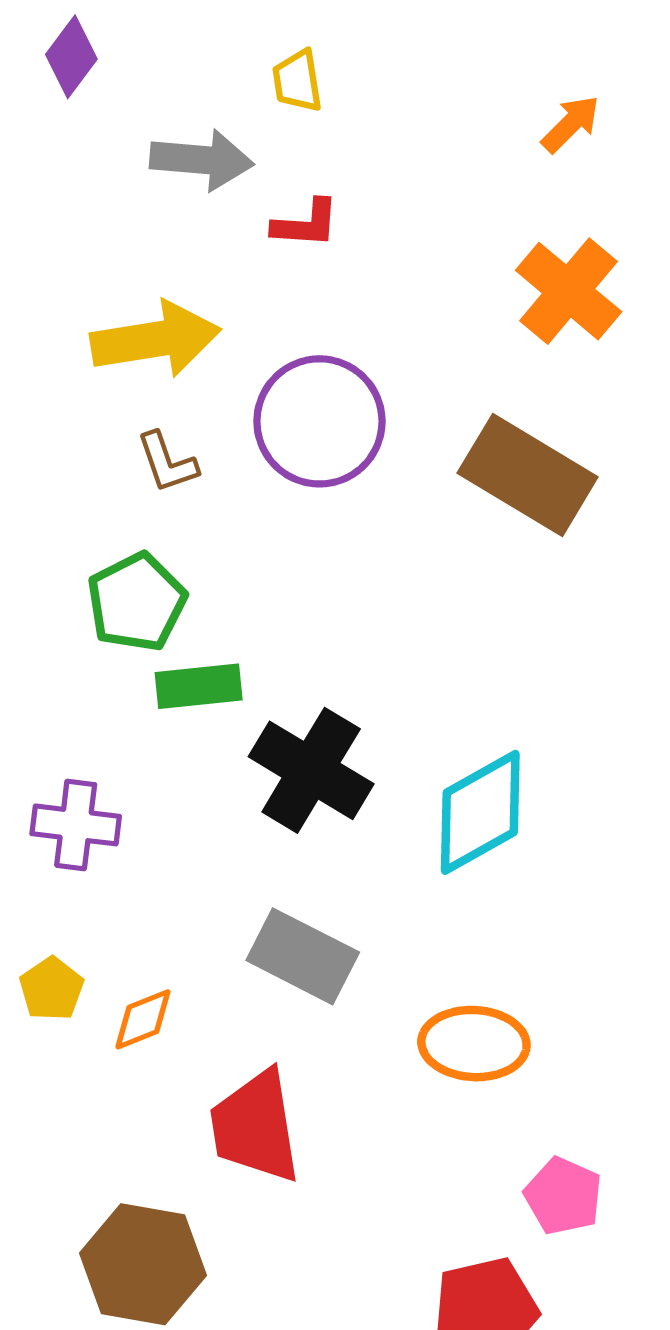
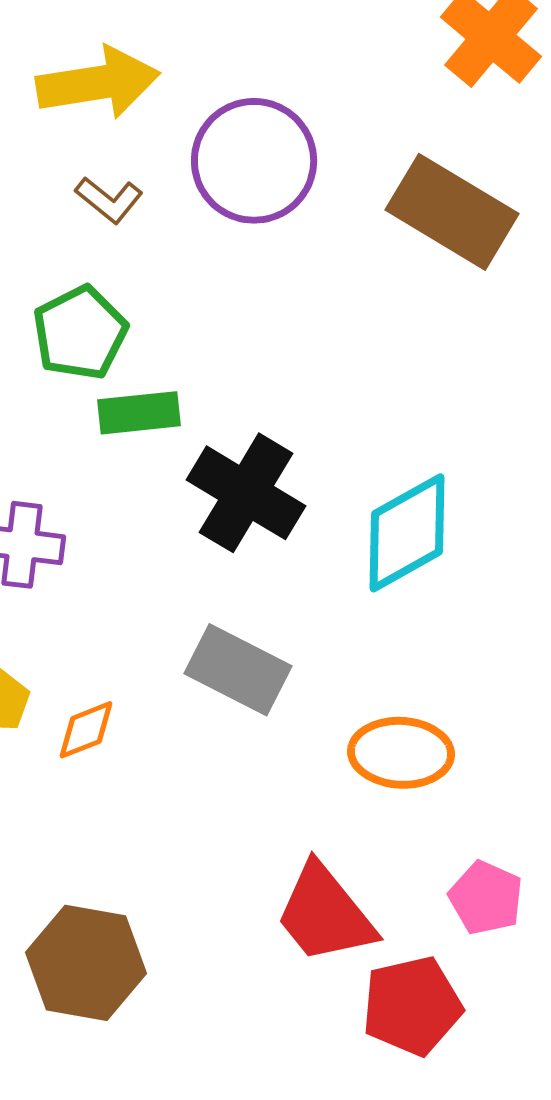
brown L-shape: (167, 462) -> (109, 200), turned -32
red trapezoid: (255, 1127) -> (325, 914), moved, turned -30

